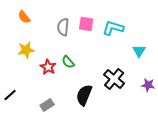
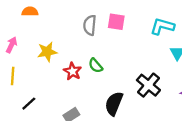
orange semicircle: (24, 17) -> (30, 11), moved, turned 128
cyan L-shape: (113, 28) -> (162, 26), moved

